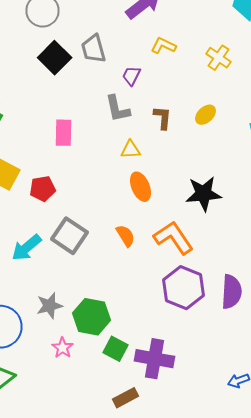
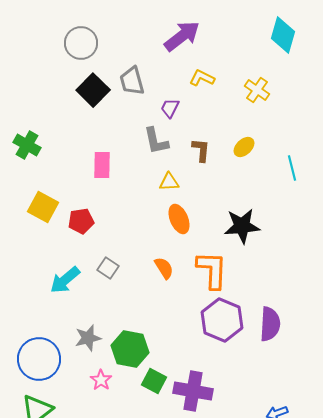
gray square: (70, 236) -> (108, 268), size x0.6
orange L-shape: (174, 238) -> (212, 270), turned 36

